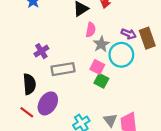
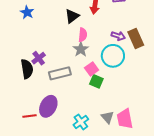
gray star: (101, 44) -> (81, 49), moved
pink square: (97, 67) -> (92, 69), turned 32
black semicircle: (29, 84) -> (27, 69), moved
red line: (27, 112) -> (30, 116), turned -40

